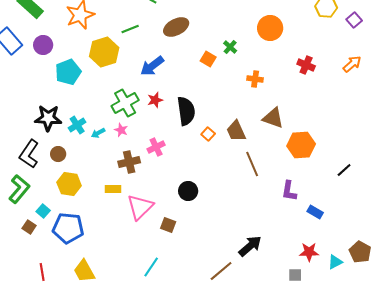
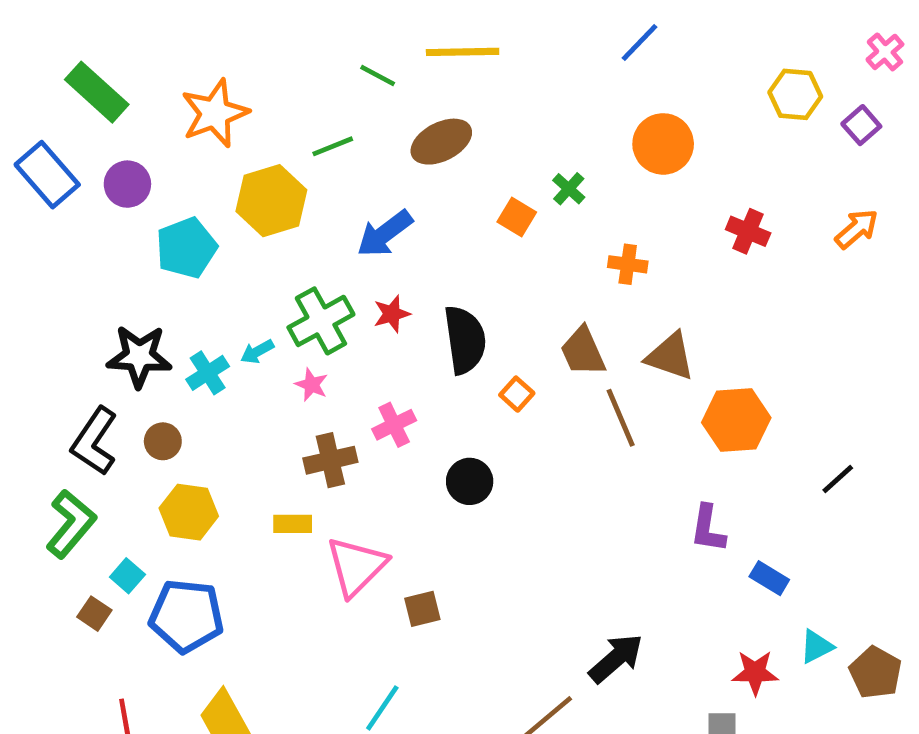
brown trapezoid: (236, 131) -> (583, 352), moved
cyan arrow: (98, 133) -> (257, 352), moved
brown line: (252, 164) -> (621, 418), moved
black circle: (188, 191) -> (470, 481), moved
brown square: (168, 225) -> (422, 609), turned -35
cyan triangle: (335, 262) -> (816, 647), moved

